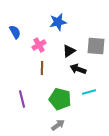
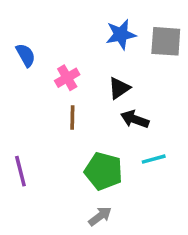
blue star: (58, 22) -> (121, 34), moved
gray square: (96, 46) -> (166, 41), moved
purple line: (22, 99) -> (20, 171), moved

